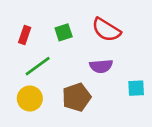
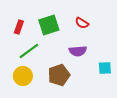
red semicircle: (106, 30) -> (82, 23), size x0.6
green square: (64, 32) -> (49, 25), size x1.5

